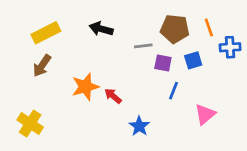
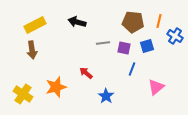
orange line: (209, 27) -> (159, 21), turned 32
gray line: (143, 46) -> (103, 43), moved
blue cross: (230, 47) -> (175, 36), turned 35
brown arrow: (42, 66) -> (32, 50), turned -42
orange star: (85, 87) -> (56, 87), moved

